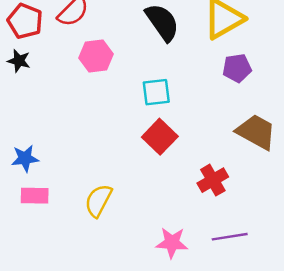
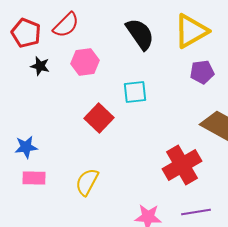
black star: (19, 61) -> (40, 66), moved
red square: (160, 137) -> (99, 118), moved
red cross: (213, 180) -> (182, 165), size x1.5

